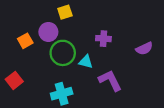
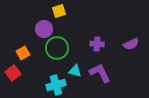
purple cross: (103, 39) -> (97, 44), moved
orange square: (25, 41) -> (23, 53), moved
cyan triangle: (86, 62) -> (75, 71), moved

